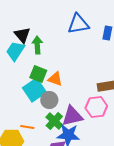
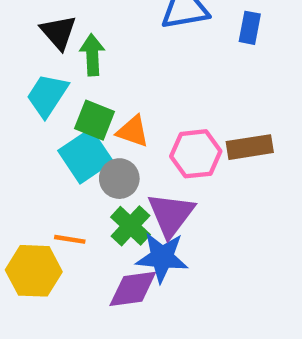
cyan trapezoid: (15, 51) -> (47, 95), moved
pink hexagon: (96, 107) -> (196, 154), moved
purple triangle: (72, 116) -> (171, 215), turned -40

